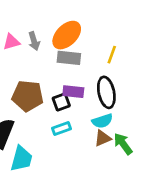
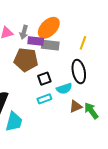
gray arrow: (34, 41) -> (24, 32), turned 32
purple rectangle: (73, 92) -> (36, 41), moved
brown pentagon: (28, 96) -> (26, 60), moved
cyan semicircle: (102, 121) -> (64, 89), moved

